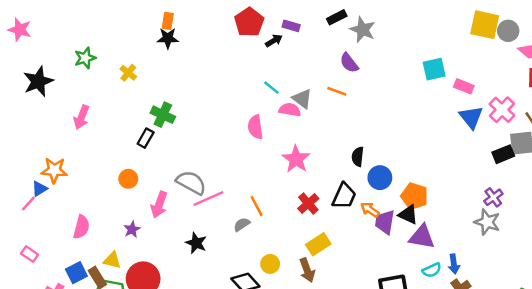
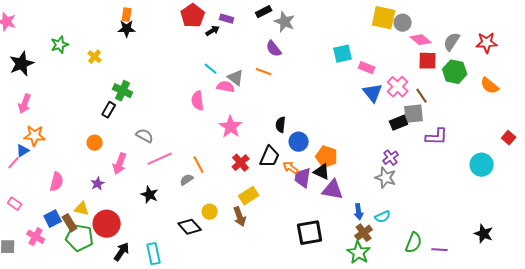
pink arrow: (81, 117) -> (25, 104), moved
gray semicircle: (191, 183) -> (145, 136), moved, size x0.7
cyan semicircle: (432, 270) -> (383, 217), moved

